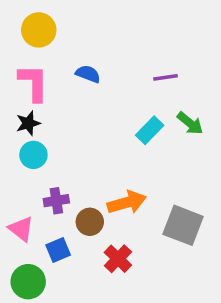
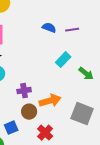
blue semicircle: (88, 74) -> (49, 28), moved
green arrow: (190, 123) -> (86, 74), moved
purple cross: (56, 201) -> (24, 91), moved

